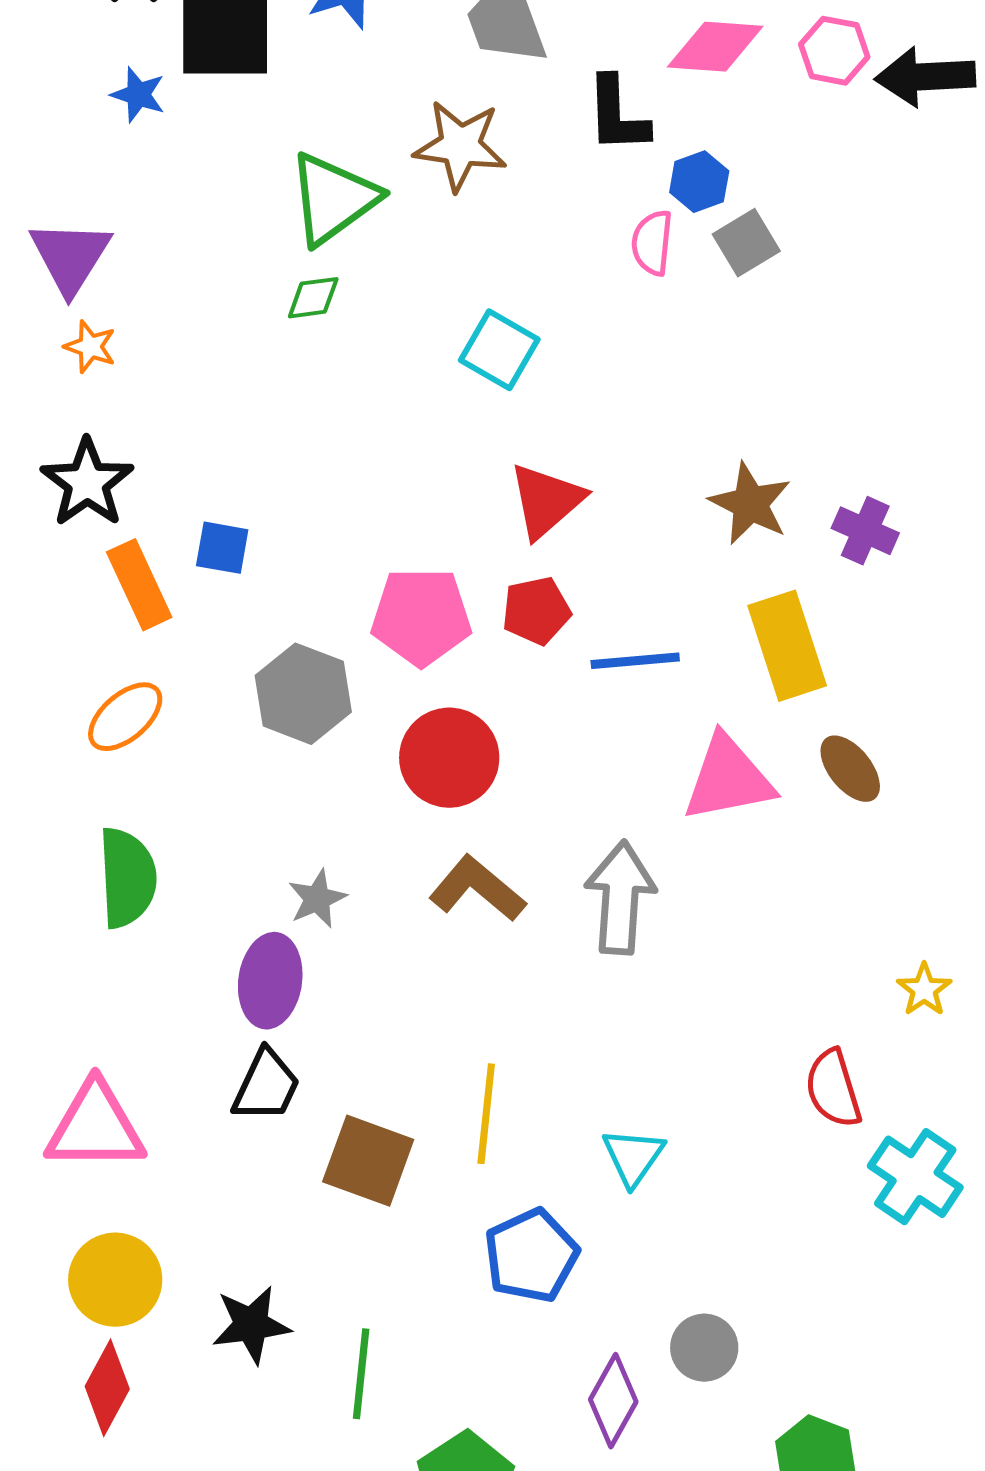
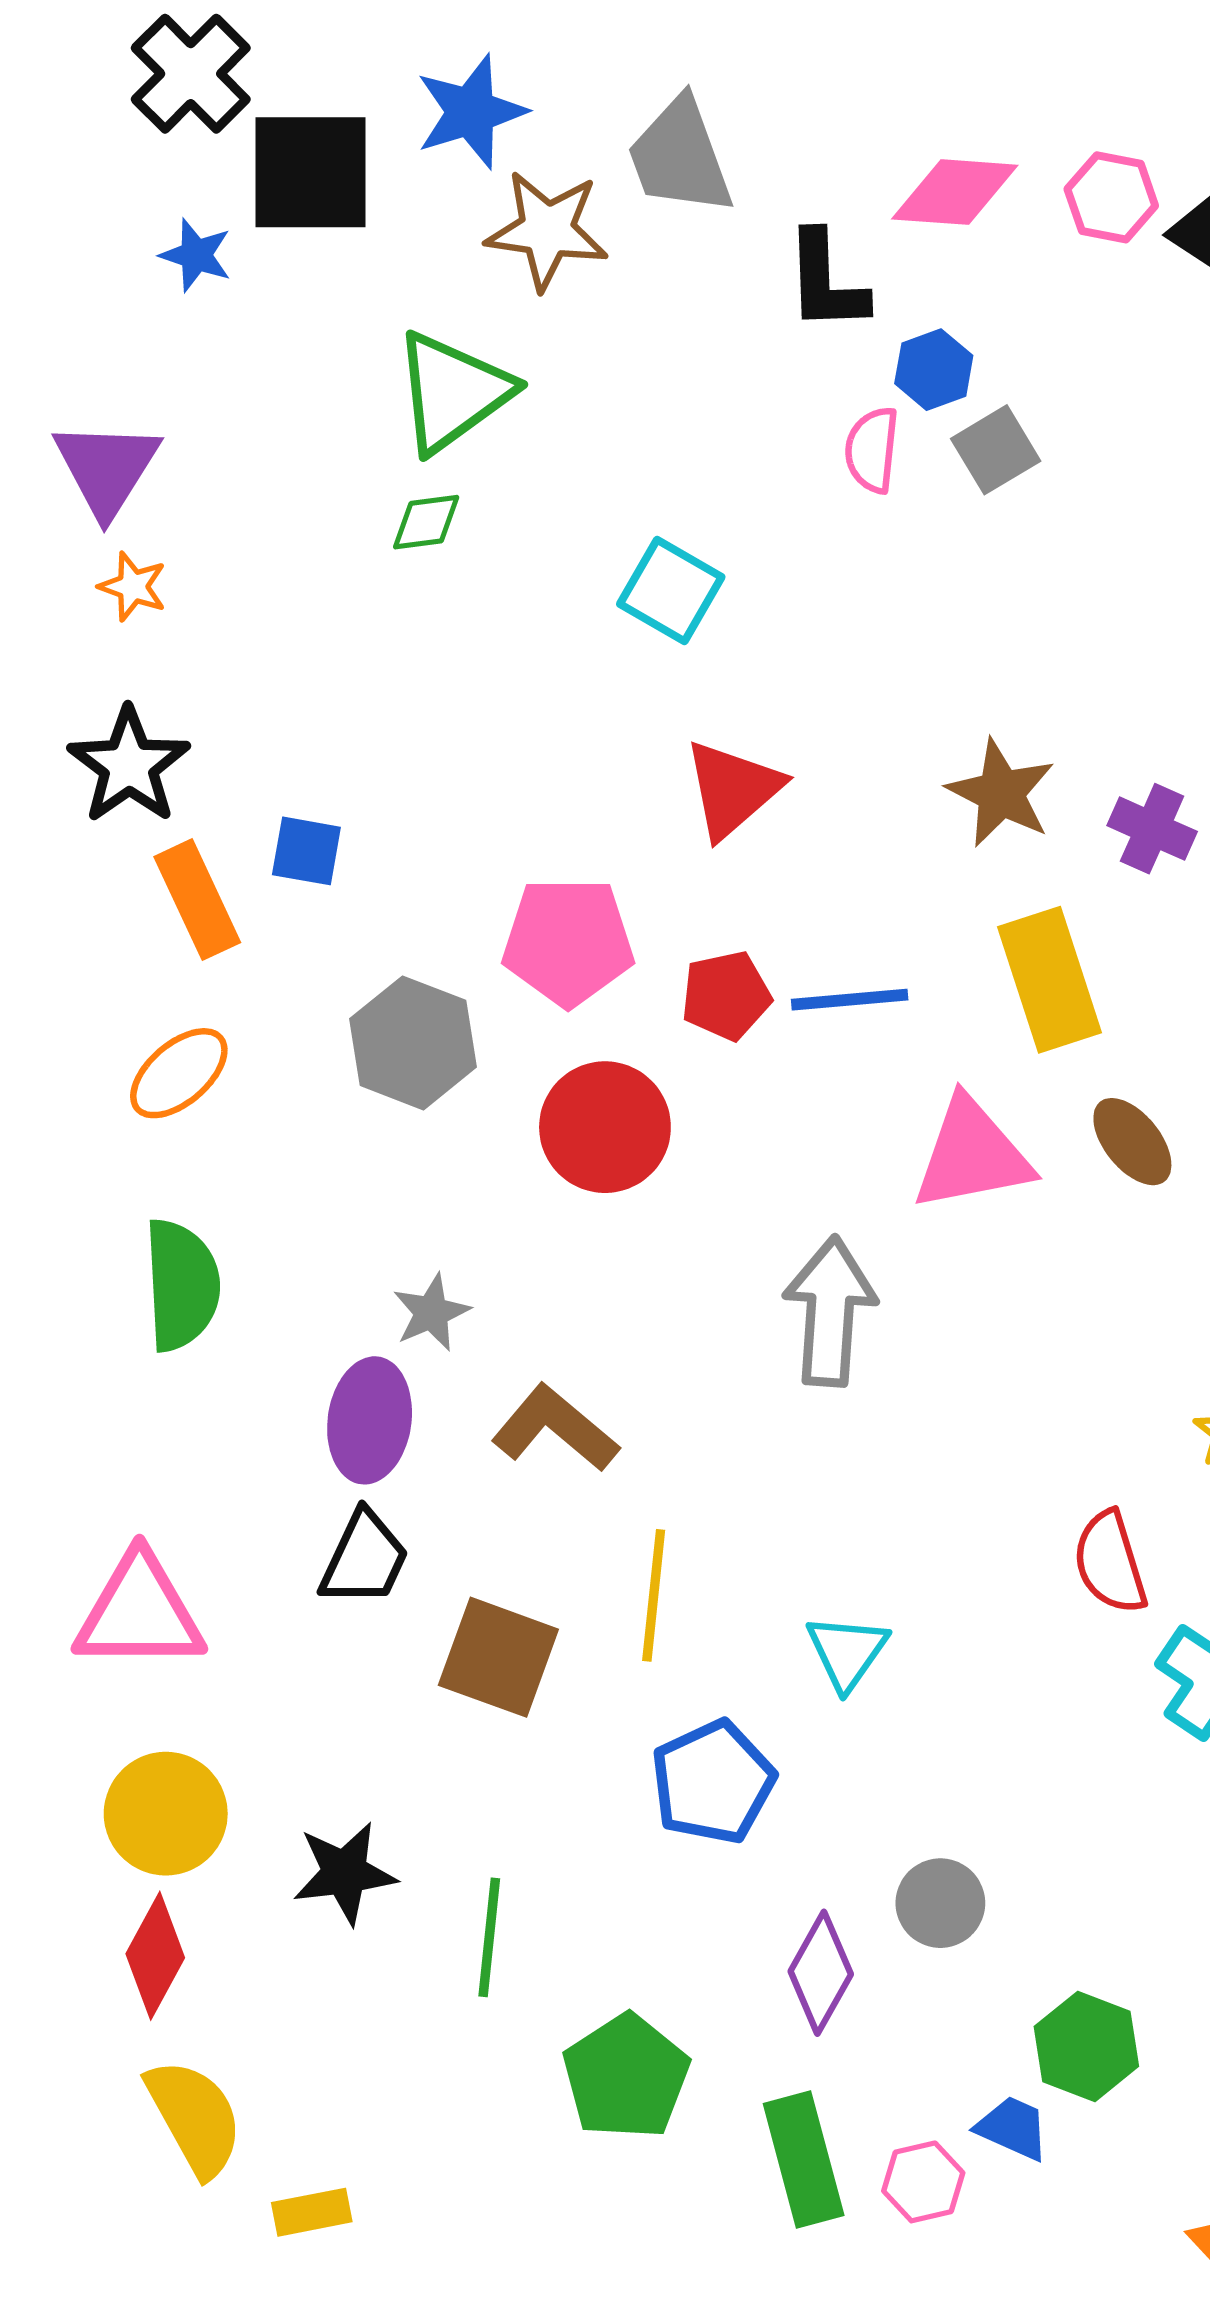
brown star: (460, 146) -> (547, 230), moved
red pentagon: (536, 611) -> (726, 996), moved
brown L-shape: (477, 889) -> (555, 1428), moved

